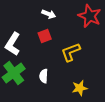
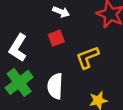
white semicircle: (44, 76) -> (55, 86), size x1.5

